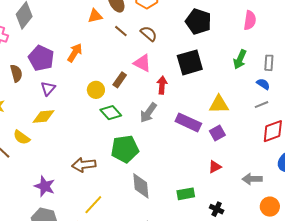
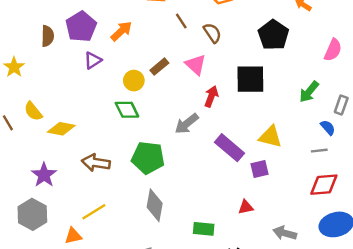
brown rectangle: (120, 80) -> (159, 67), moved
purple triangle: (48, 88) -> (93, 60), moved
green diamond: (111, 113) -> (127, 110), moved
yellow diamond: (44, 117) -> (61, 129), moved

